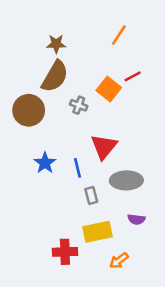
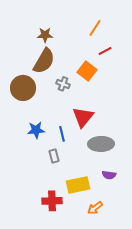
red line: (133, 76) -> (105, 51), moved
blue star: (45, 163) -> (36, 130), turned 30
gray rectangle: (91, 195) -> (54, 156), moved

